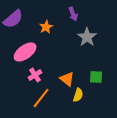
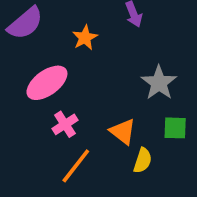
gray star: (87, 37) -> (159, 83), moved

